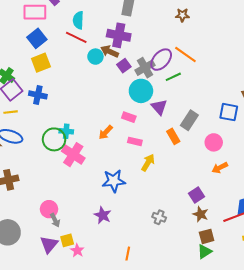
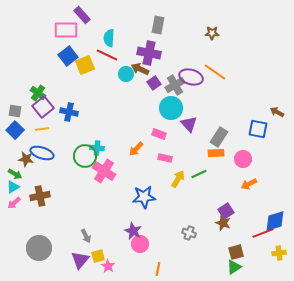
purple ellipse: (161, 60) -> (191, 77), turned 65
yellow square: (41, 63) -> (85, 65), moved
green line: (173, 77) -> (199, 174), moved
orange rectangle: (173, 136) -> (216, 153), moved, turned -63
pink circle: (49, 209) -> (140, 244), moved
brown star: (201, 214) -> (223, 223), moved

